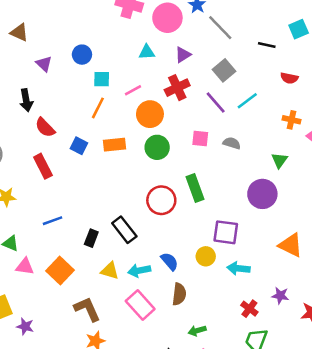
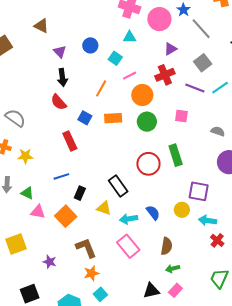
cyan triangle: (147, 52) -> (130, 37), moved
cyan square: (102, 79) -> (115, 58), moved, turned 32
black arrow: (26, 100) -> (62, 77), moved
purple line: (216, 103) -> (195, 88), turned -30
gray semicircle: (232, 143) -> (218, 131), moved
red rectangle: (43, 166) -> (70, 141), moved
black rectangle: (91, 238) -> (80, 193), moved
yellow triangle: (110, 271) -> (104, 208), moved
brown semicircle: (179, 294) -> (167, 246), moved
red cross: (249, 309) -> (217, 240), moved
purple star: (25, 326) -> (50, 262), moved

